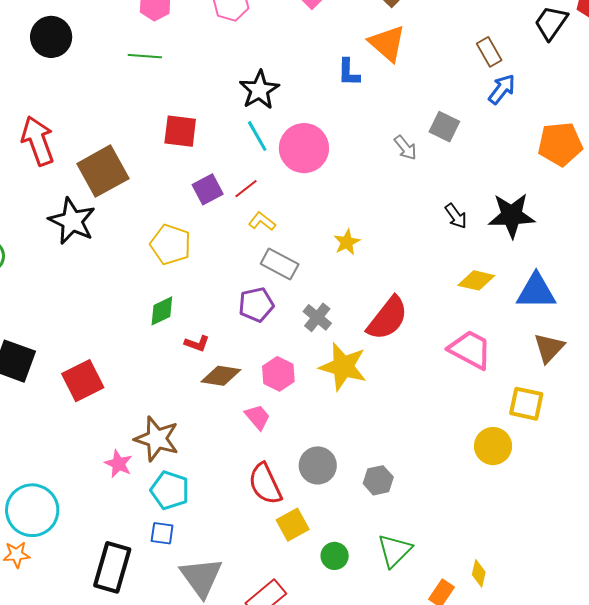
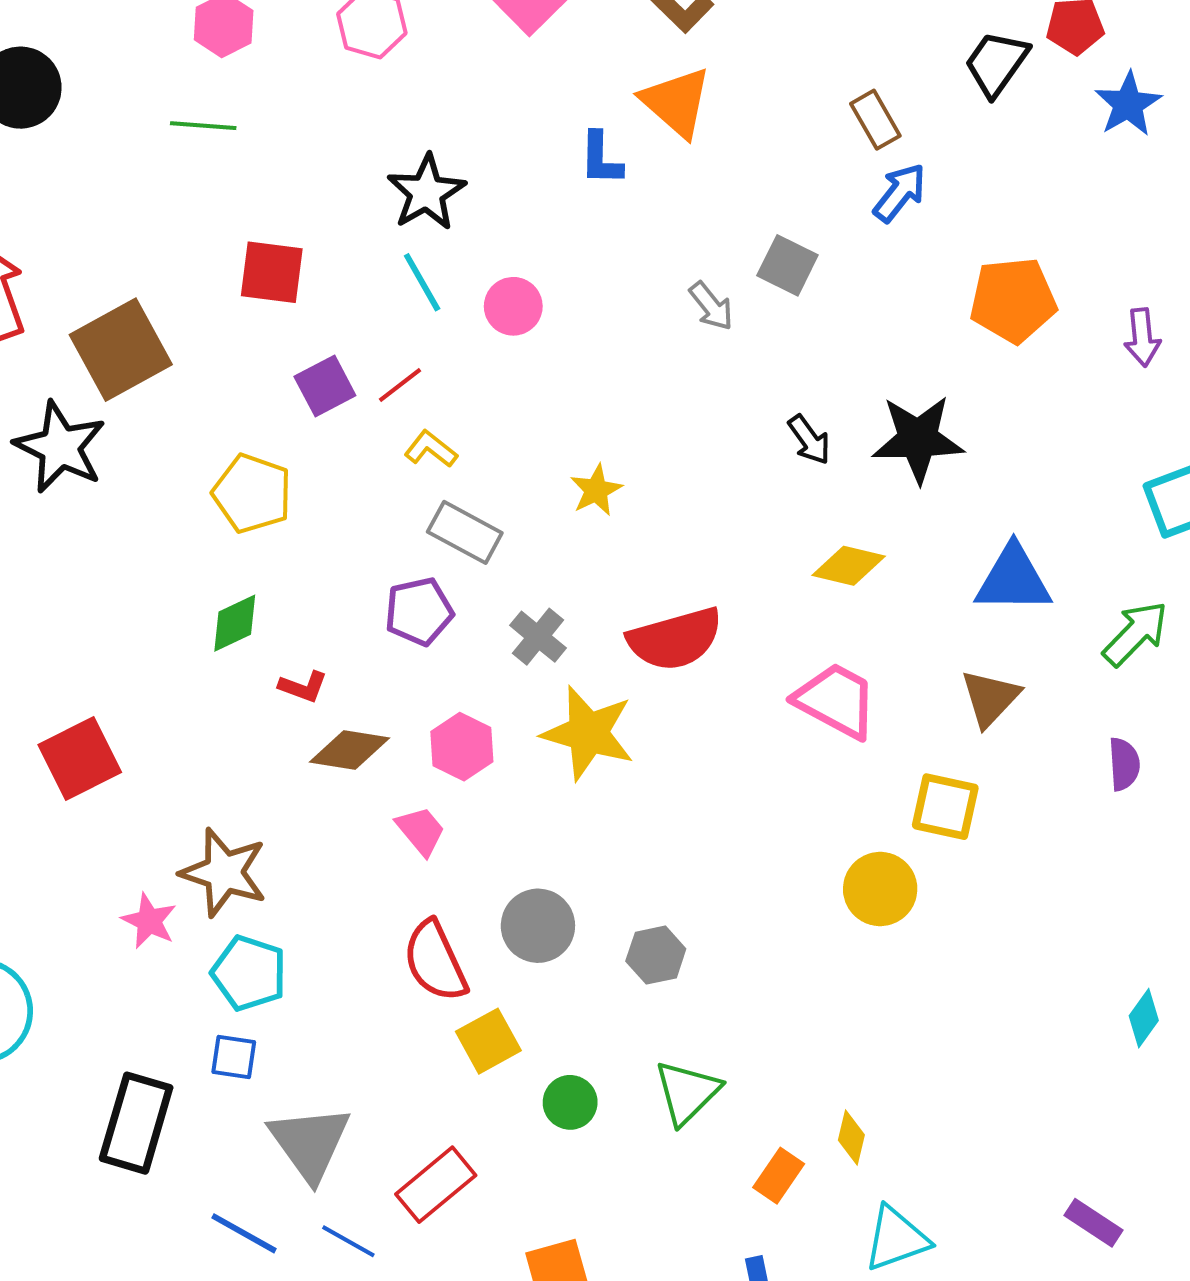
pink circle: (304, 148) -> (513, 306), size x0.6
blue triangle: (536, 291) -> (1013, 579), moved
red semicircle: (387, 318) -> (675, 639), turned 36

